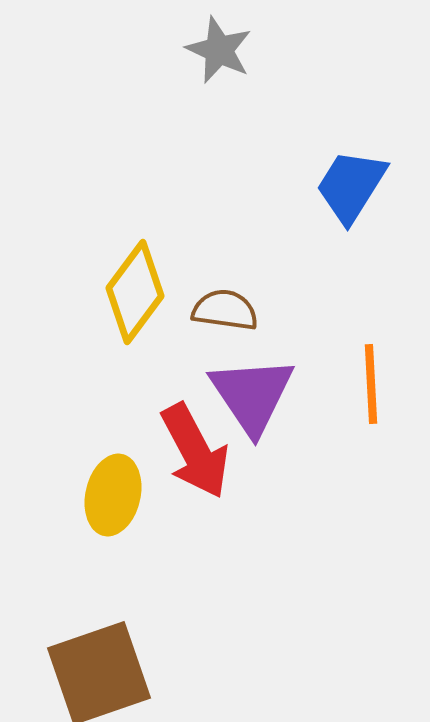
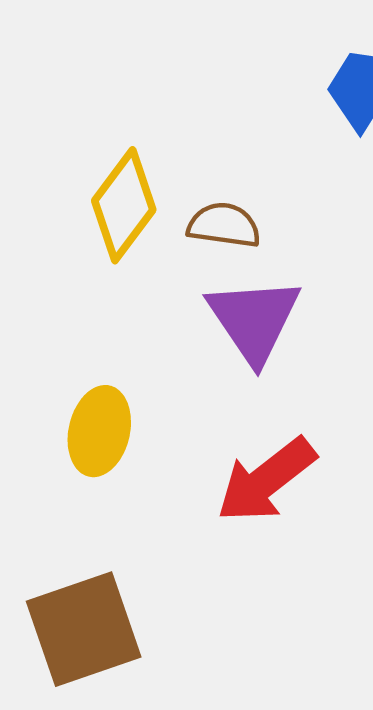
red arrow: (195, 451) -> (266, 480), moved, turned 80

